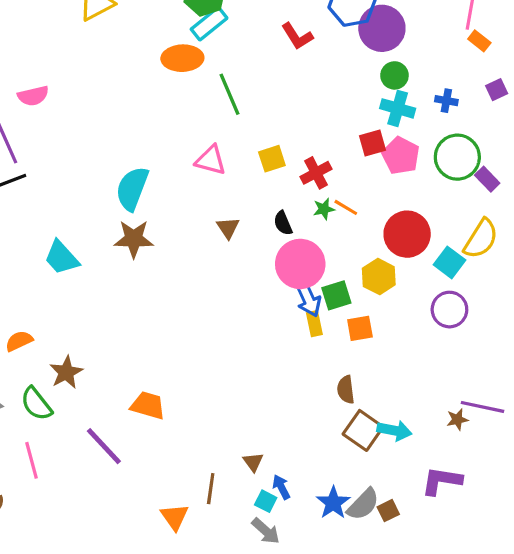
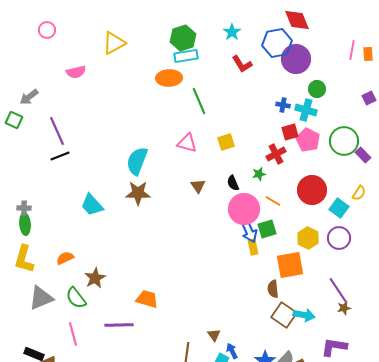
cyan rectangle: (209, 24) -> (186, 56), turned 30
orange rectangle: (479, 41) -> (368, 54), moved, turned 48
green circle: (394, 75) -> (317, 89), moved
pink semicircle: (33, 96) -> (76, 72), moved
blue cross: (446, 101) -> (283, 105), moved
red cross: (316, 173) -> (276, 154), moved
orange line: (346, 207) -> (273, 201), moved
yellow semicircle: (481, 239) -> (359, 193), size x0.6
yellow hexagon: (379, 277) -> (308, 238), moved
orange square: (360, 328) -> (290, 265), moved, size x1.6
purple line: (482, 407) -> (338, 290), moved, turned 44
purple line: (104, 446) -> (119, 325), turned -48

